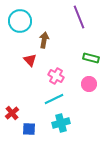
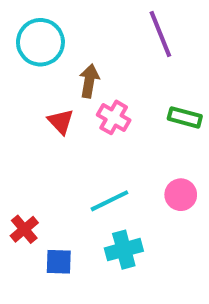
pink cross: (56, 76) -> (114, 117), moved
pink circle: (89, 84) -> (181, 195), moved

